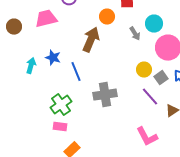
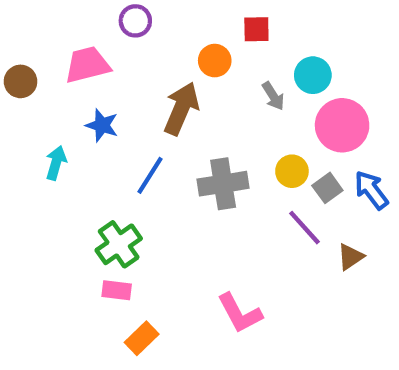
blue star: (53, 58) -> (102, 125), moved
blue line: (76, 72) -> (150, 175), turned 54
gray cross: (105, 95) -> (223, 184), moved
pink L-shape: (147, 137) -> (240, 313), moved

